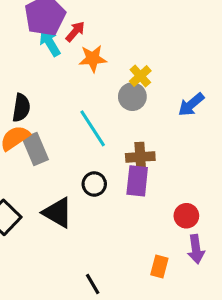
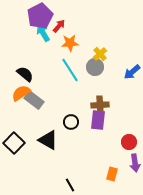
black semicircle: (21, 108) -> (25, 74), turned -60
cyan line: (93, 128) -> (70, 70), moved
gray rectangle: (35, 149) -> (34, 100), turned -30

